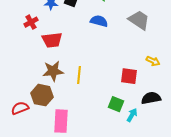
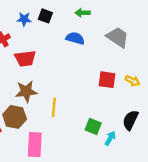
yellow line: (79, 75) -> (54, 107), moved
red square: (129, 76) -> (107, 80), moved
black semicircle: (151, 98) -> (130, 120), turned -54

